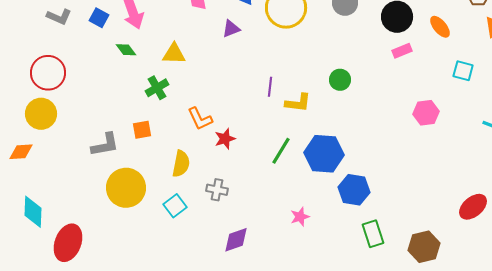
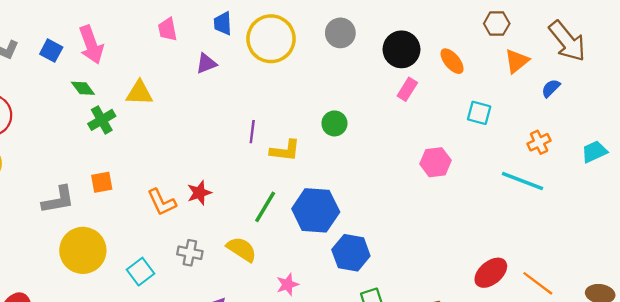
pink rectangle: (402, 51) -> (407, 89), turned -36
green cross: (157, 88) -> (102, 120), moved
orange L-shape: (200, 119) -> (162, 202), moved
yellow semicircle: (181, 164) -> (242, 249), moved, turned -68

